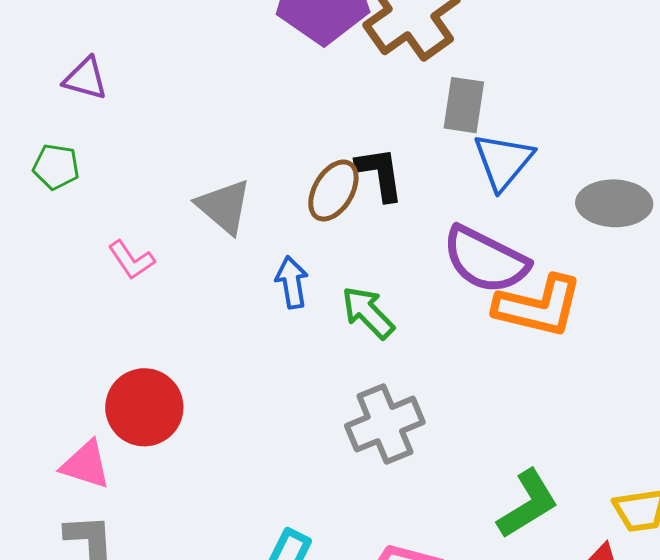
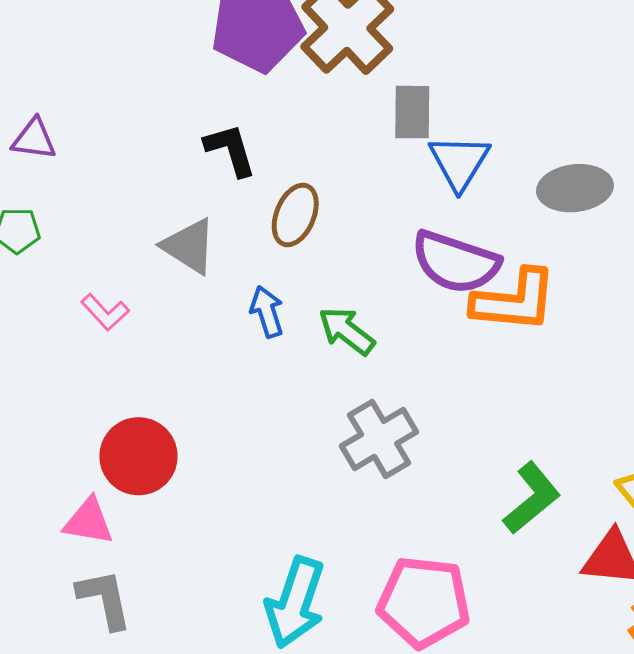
black L-shape: (380, 174) -> (230, 150), moved

